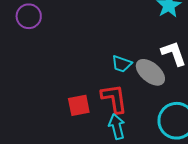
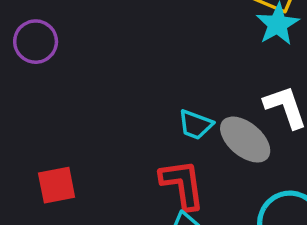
red square: (79, 105) -> (57, 185), moved

